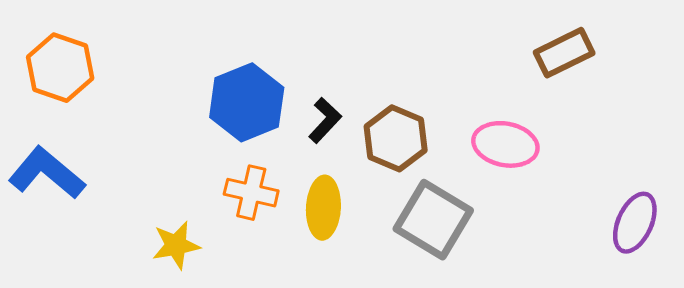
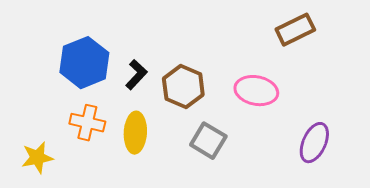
gray square: (433, 220) -> (208, 141), size x0.7
purple ellipse: (635, 223) -> (314, 143), moved

